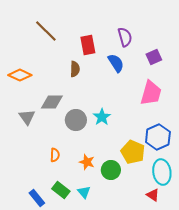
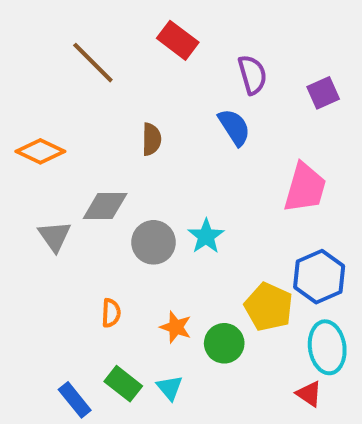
red rectangle: (88, 45) -> (178, 40), moved, turned -42
purple square: (154, 57) -> (323, 93), moved

